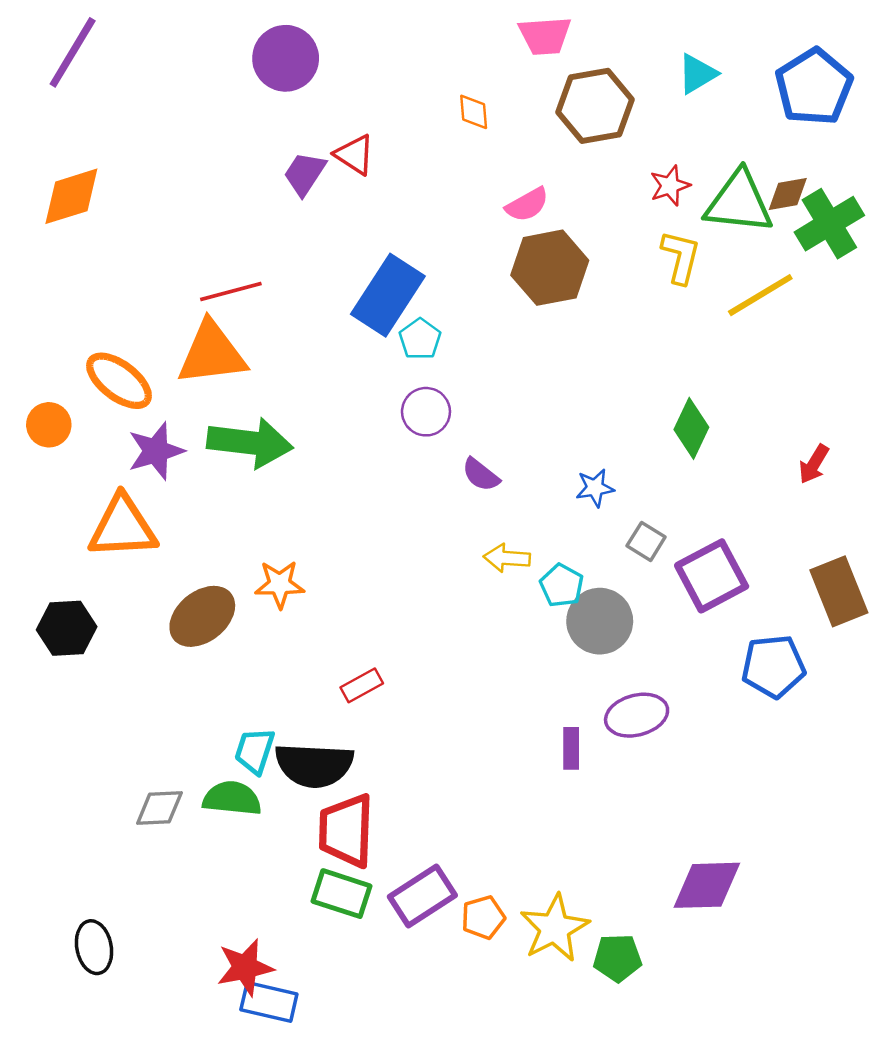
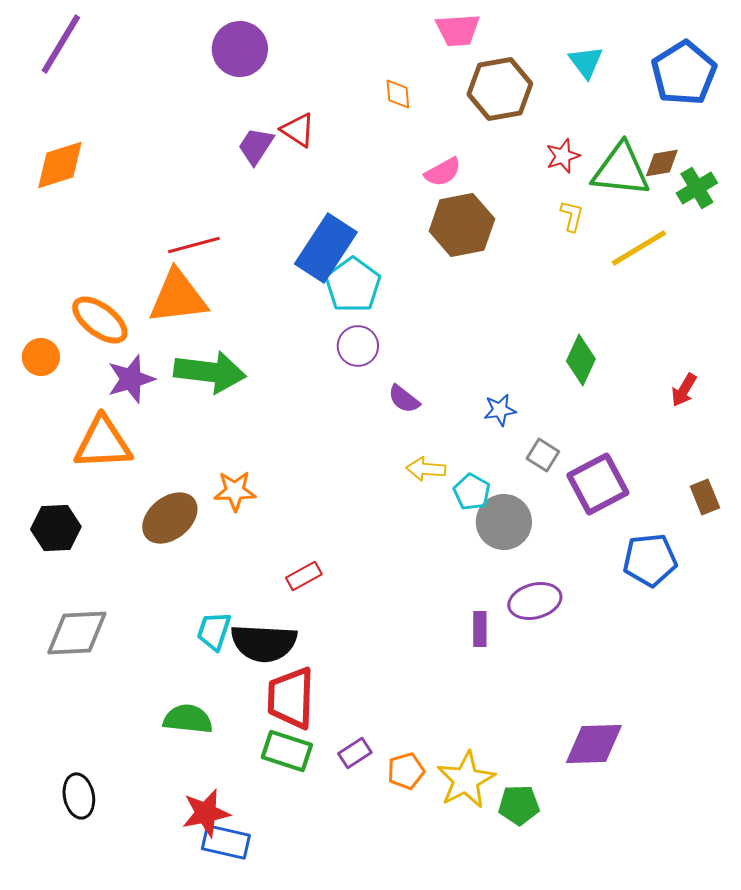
cyan triangle: (697, 74) -> (586, 62), turned -36
green cross: (829, 224) -> (697, 188), size x0.7
yellow L-shape: (681, 257) -> (572, 216), size x0.7
cyan pentagon: (420, 339) -> (353, 285), size x1.6
brown rectangle: (839, 591) -> (705, 497), size x0.6
green semicircle: (232, 798) -> (188, 719), moved
gray diamond: (159, 808) -> (77, 633), moved, size x1.5
purple rectangle: (422, 896) -> (355, 753), size x0.6

